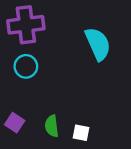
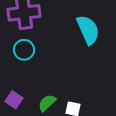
green semicircle: (52, 126) -> (47, 103), turned 54

